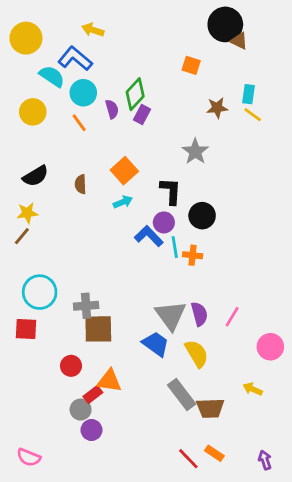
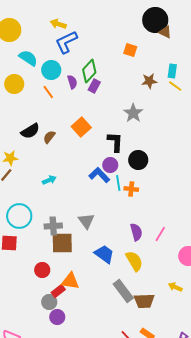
blue L-shape: (75, 59) -> (66, 42), moved, turned -65
black semicircle: (36, 176) -> (30, 131), moved
brown semicircle: (81, 184) -> (49, 137), turned 40
cyan arrow: (123, 202) -> (49, 180), moved
gray triangle: (171, 315) -> (86, 221), moved, size x0.7

